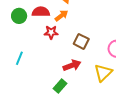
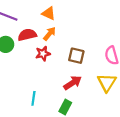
cyan line: (19, 58) -> (33, 98), moved

